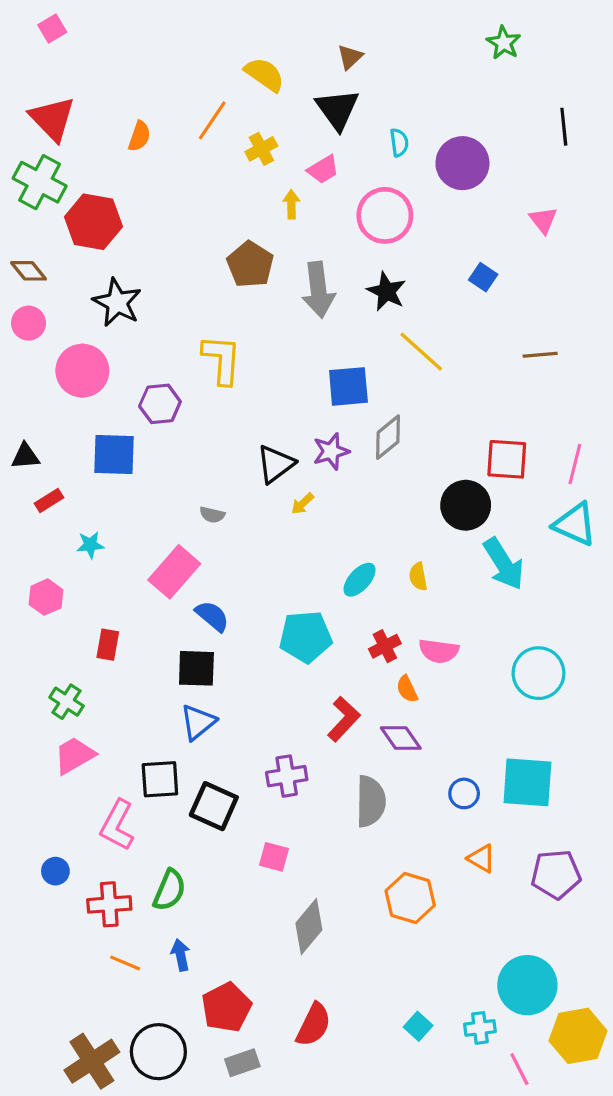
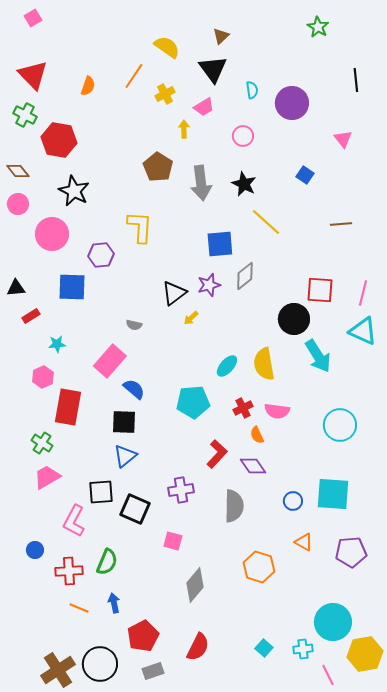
green cross: (40, 182) -> (25, 115), size x0.7
pink circle: (385, 215) -> (243, 136), size x0.6
yellow semicircle: (418, 577) -> (264, 364), size x1.8
pink hexagon: (46, 597) -> (43, 377), moved
red rectangle: (108, 645) -> (68, 407), size x1.8

